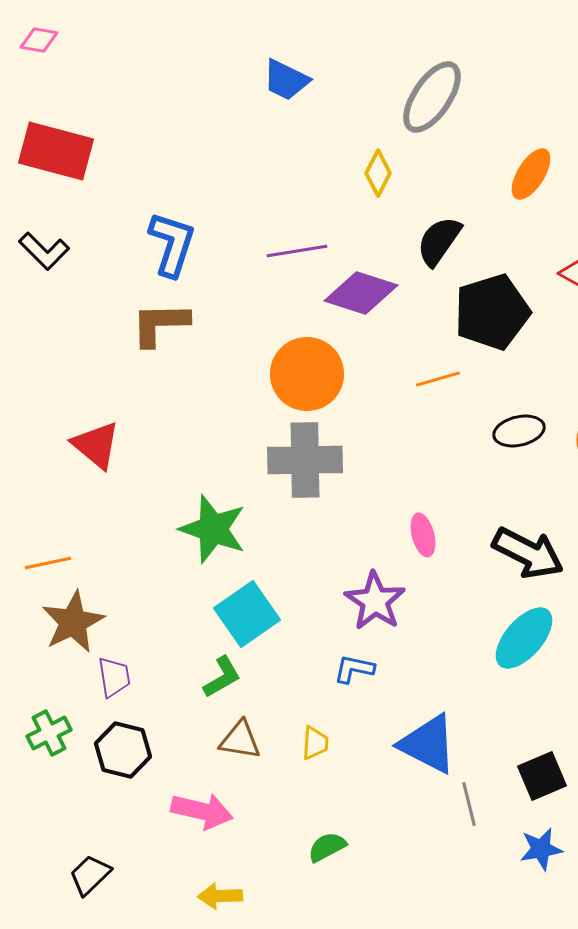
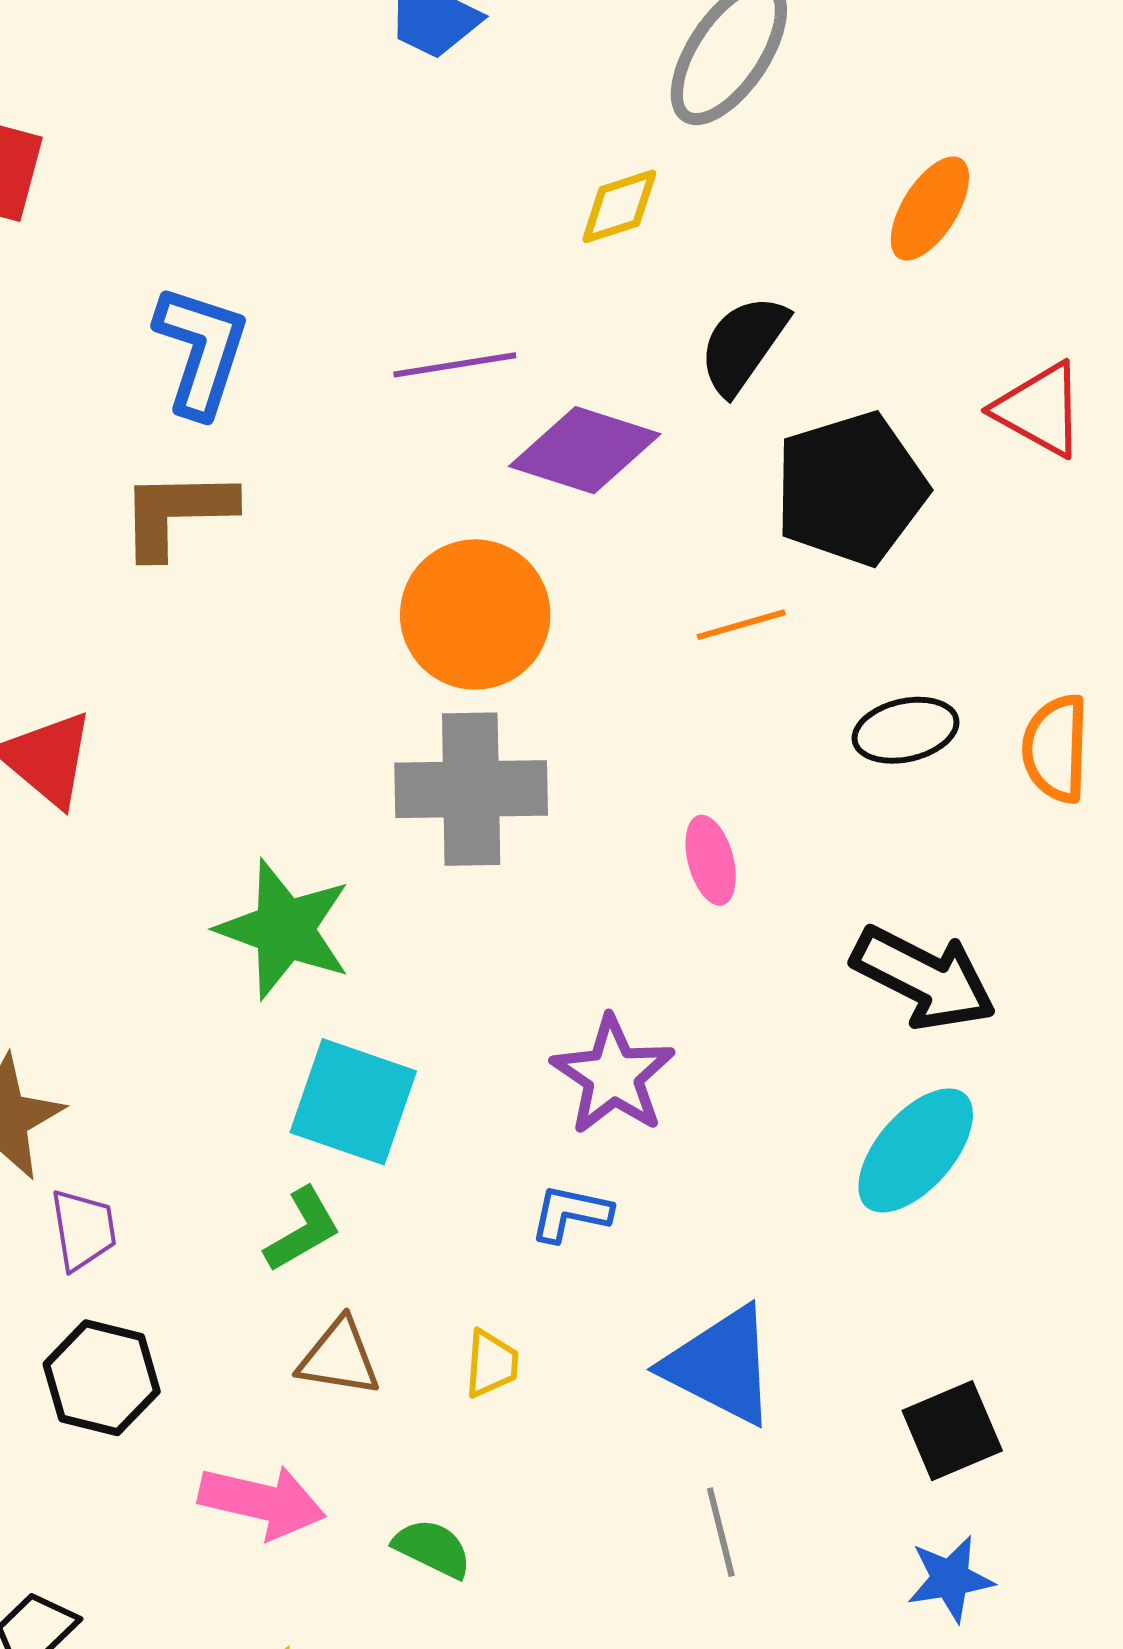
yellow diamond: (378, 173) -> (619, 206), turned 45
pink ellipse: (423, 535) -> (711, 860), moved
cyan square: (247, 614) -> (353, 1102), turned -36
gray line: (469, 804) -> (721, 1532), moved
green semicircle: (327, 847) -> (433, 1548), moved, turned 54

